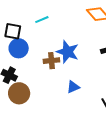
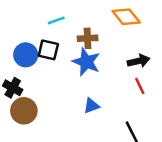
black square: (13, 31) -> (48, 50), moved
brown cross: (51, 61) -> (88, 38), moved

